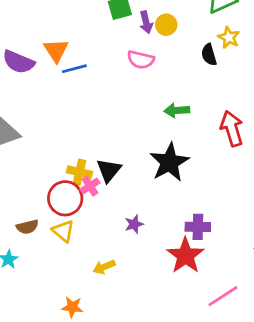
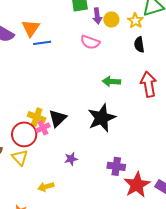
yellow star: (229, 37) -> (135, 21), moved
red arrow: (232, 129) -> (149, 84), moved
red star: (185, 256) -> (137, 185), moved

